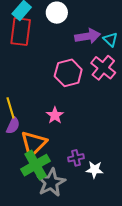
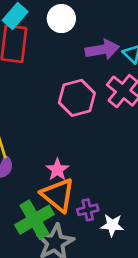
pink star: (55, 115) -> (57, 170), moved
orange triangle: (34, 144) -> (58, 195), moved, turned -36

